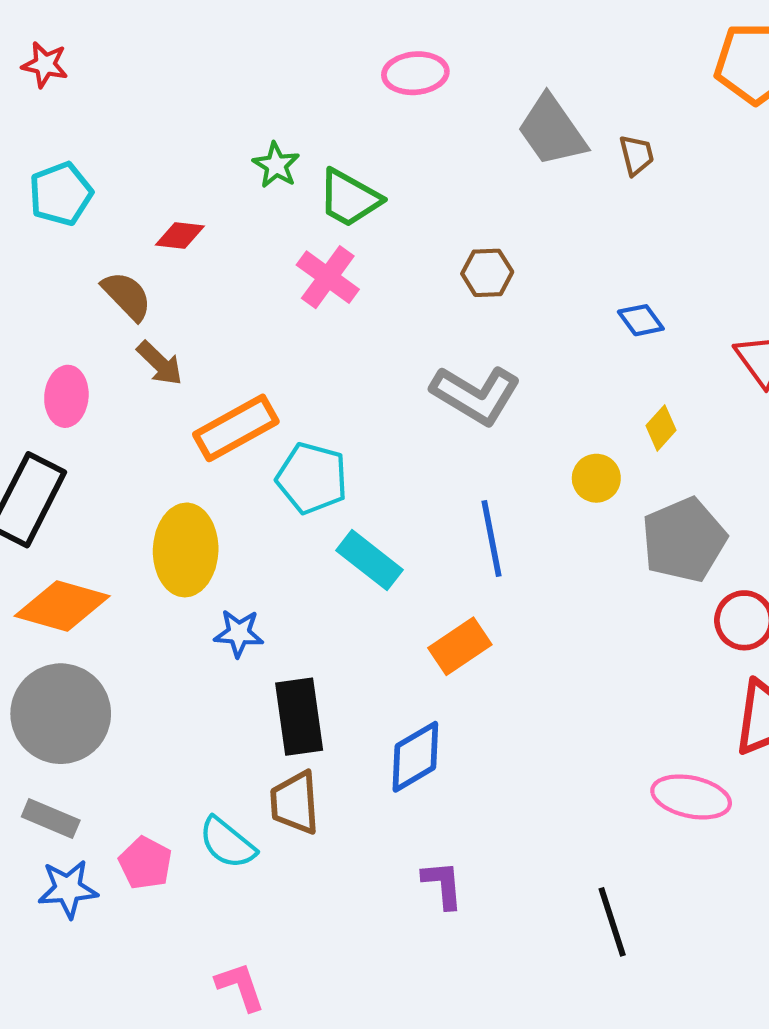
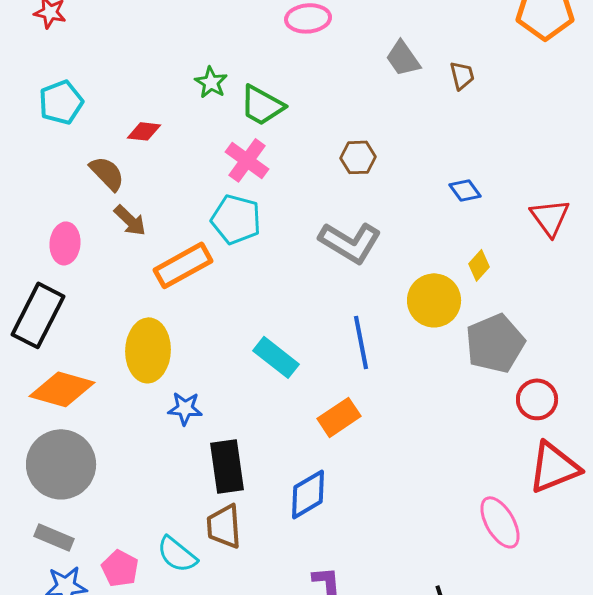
gray trapezoid: (552, 131) -> (403, 58), size x0.7
cyan pentagon: (312, 478) -> (236, 219), moved
yellow circle: (596, 478) -> (434, 300), size x1.6
pink ellipse: (691, 797) -> (500, 522), turned 48

